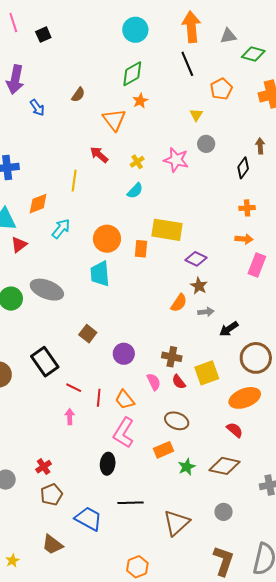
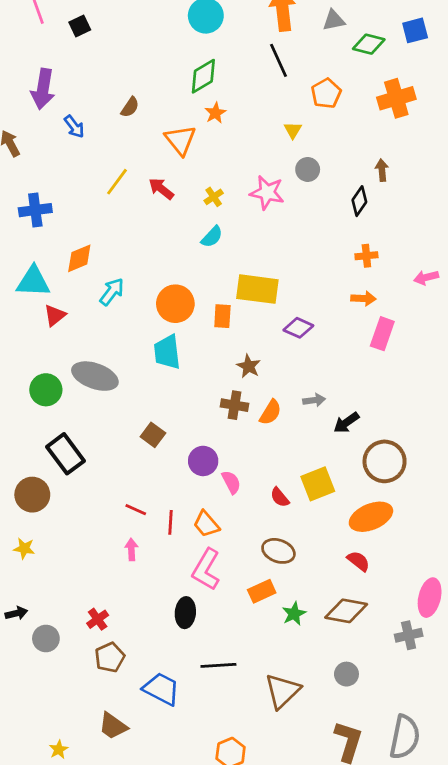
yellow line: (74, 181) -> (117, 182), moved, turned 30
brown star: (199, 286) -> (249, 366), moved
orange semicircle: (179, 303) -> (270, 412), moved
brown cross: (172, 357) -> (235, 405), moved
black rectangle: (45, 362) -> (66, 454), moved
pink semicircle: (154, 382) -> (231, 482), moved

